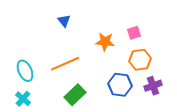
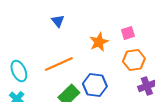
orange star: (105, 42) -> (99, 42), turned -30
blue hexagon: (120, 85) -> (95, 85), moved

